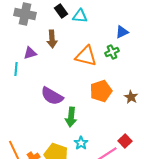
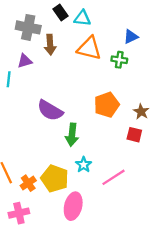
gray cross: (25, 14) -> (28, 27), moved
green cross: (112, 52) -> (119, 60), turned 32
orange triangle: (86, 56) -> (89, 48), moved
red square: (125, 141) -> (134, 135), moved, turned -32

